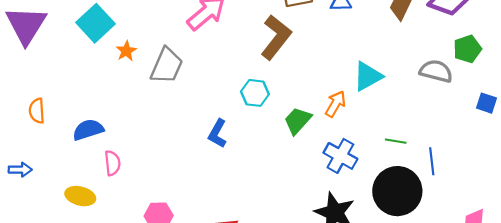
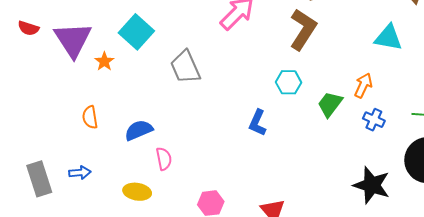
orange star: (126, 51) -> (104, 61), moved
gray trapezoid: (167, 66) -> (185, 67), moved, turned 138
cyan triangle: (368, 76) -> (388, 38), moved, turned 44
blue cross: (340, 156) -> (374, 120), moved, size x0.7

